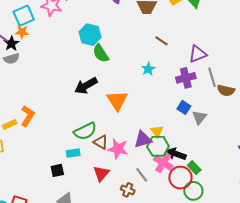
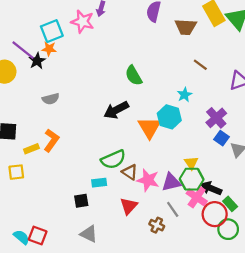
cyan hexagon: (90, 35) -> (169, 117), moved
gray semicircle: (12, 59) -> (51, 99), moved
purple cross: (186, 78) -> (216, 118), moved, turned -30
purple triangle: (143, 139) -> (171, 182), moved

